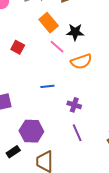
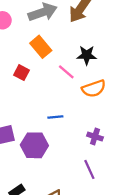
orange rectangle: (49, 23) -> (41, 47), moved
purple cross: (74, 105) -> (95, 137), moved
purple hexagon: (31, 131) -> (34, 145), moved

